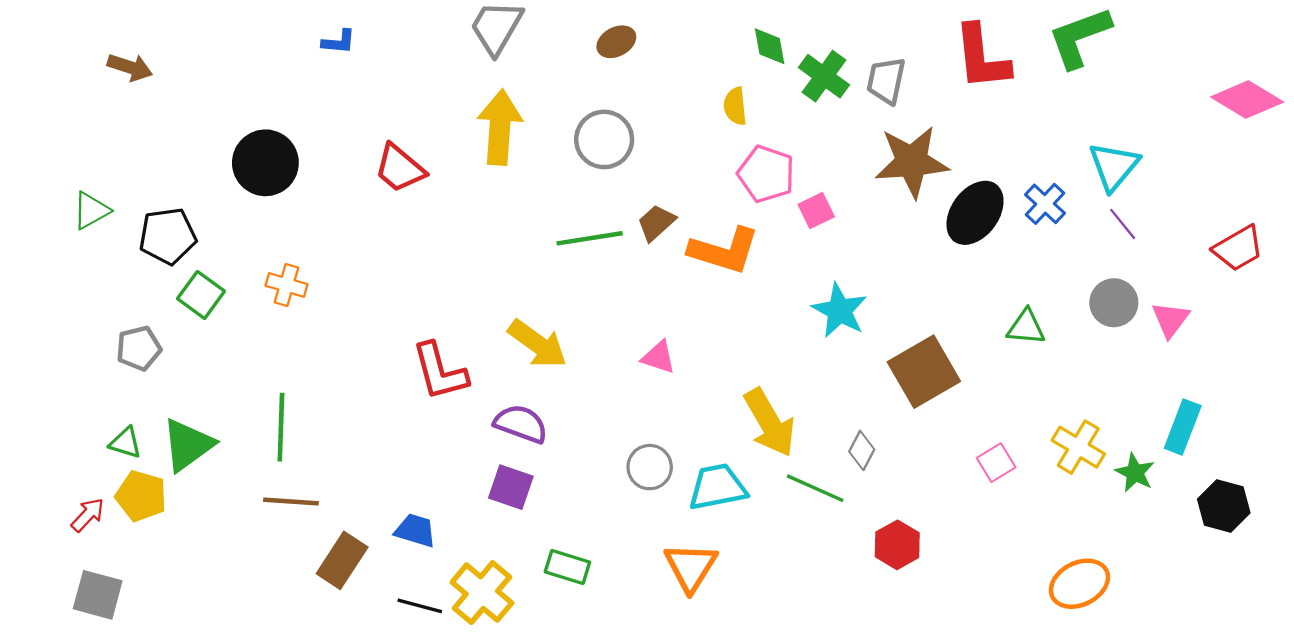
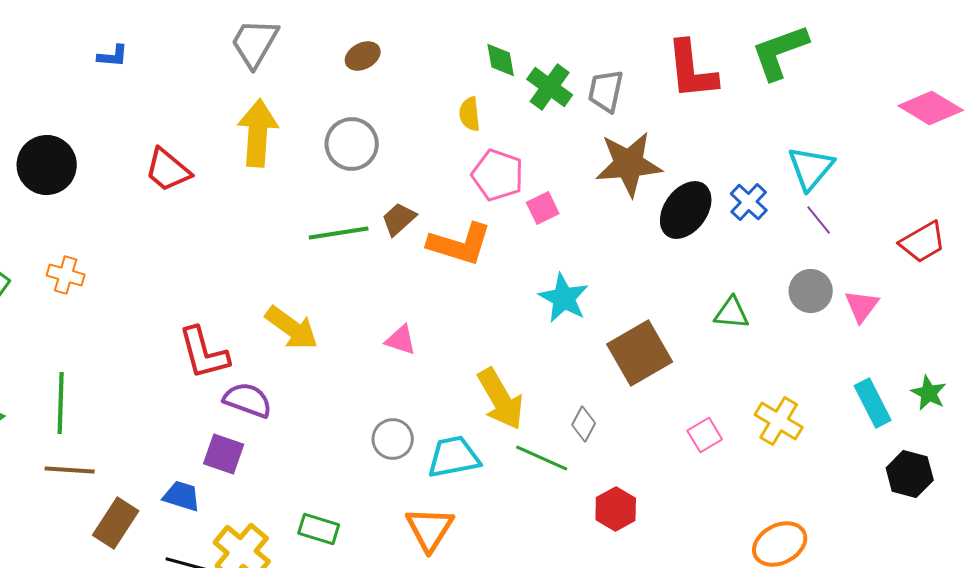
purple semicircle: (521, 424) -> (248, 400), moved
cyan rectangle: (1183, 427) -> (873, 403), turned -48
green star: (1135, 473) -> (929, 393), moved
purple square: (511, 487) -> (224, 454), moved

